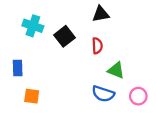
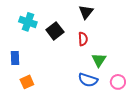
black triangle: (101, 14) -> (86, 12), turned -42
green triangle: (116, 70) -> (99, 60), turned 42
orange square: (32, 96) -> (27, 82), turned -32

